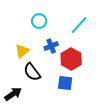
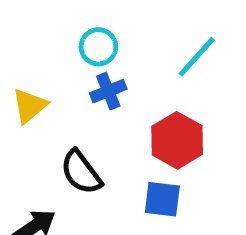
blue cross: (51, 46) -> (108, 91), moved
yellow triangle: (22, 51) -> (30, 106), moved

